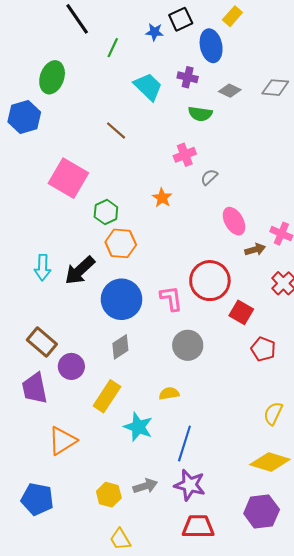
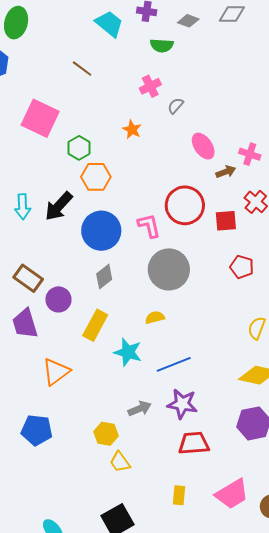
red square: (241, 312) -> (226, 221), moved, turned -30
gray circle: (188, 345) -> (169, 269), size x1.4
blue line: (184, 444) -> (174, 364), turned 56
yellow hexagon: (109, 495) -> (106, 434), moved

